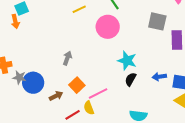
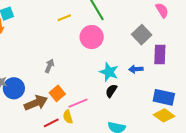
gray square: (157, 21) -> (142, 35), turned 30
blue arrow: (159, 77) -> (136, 69), moved
brown arrow: (56, 96) -> (36, 103), size x1.6

